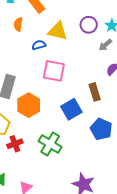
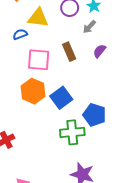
brown rectangle: (95, 92) -> (69, 52), moved
orange hexagon: (29, 105) -> (33, 91), moved
green cross: (50, 144) -> (72, 132), moved, turned -30

